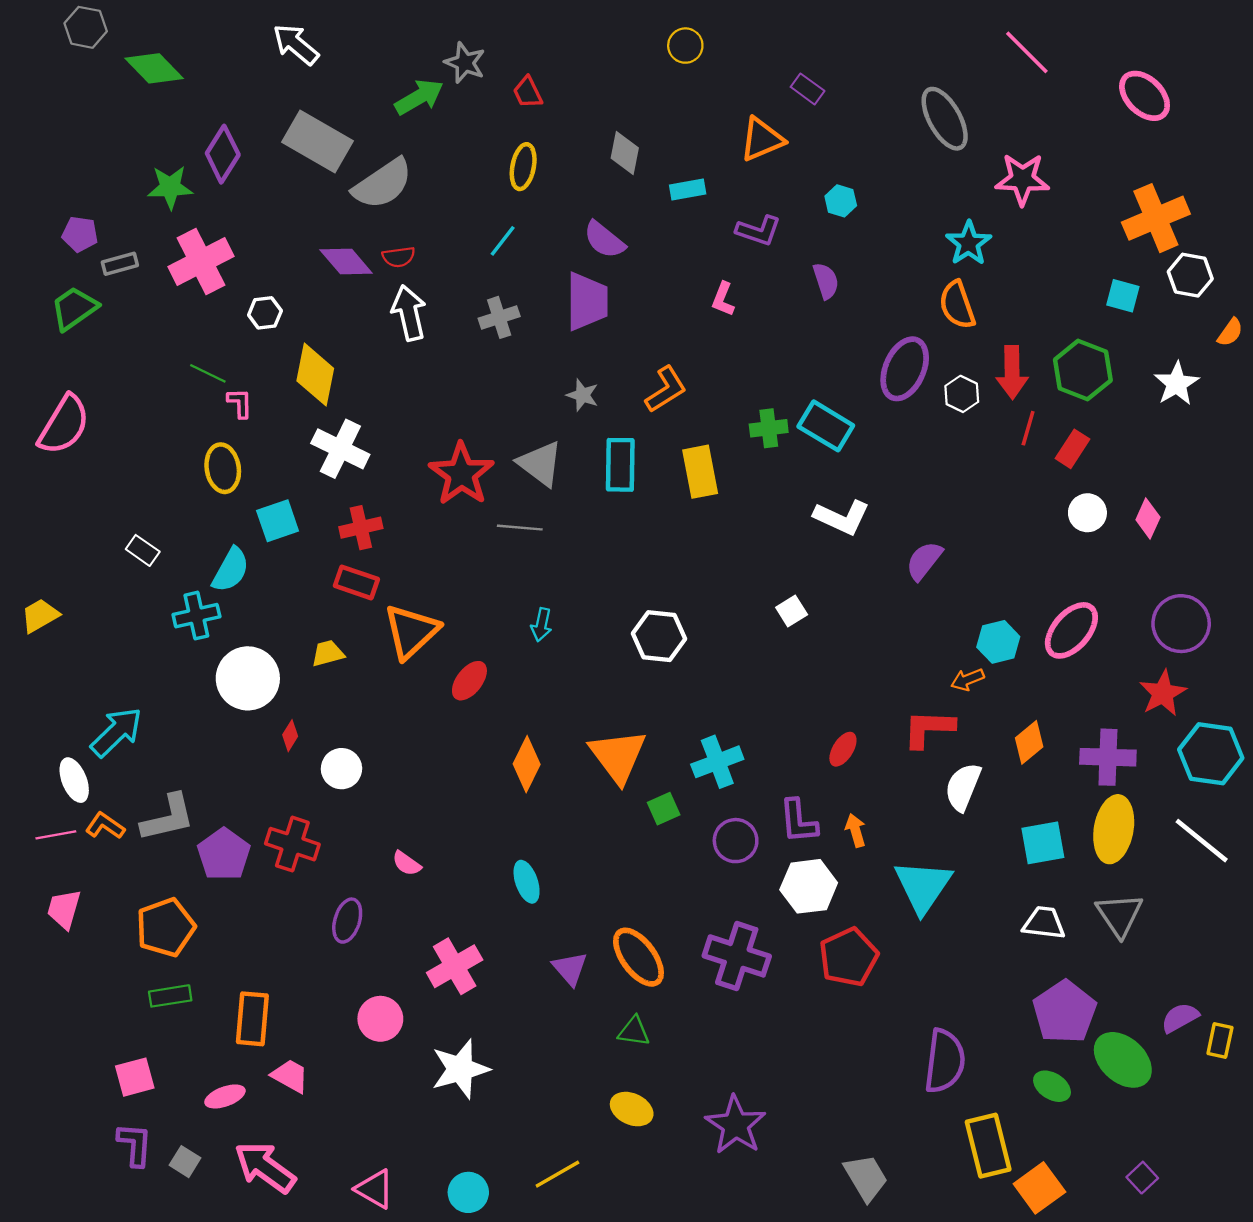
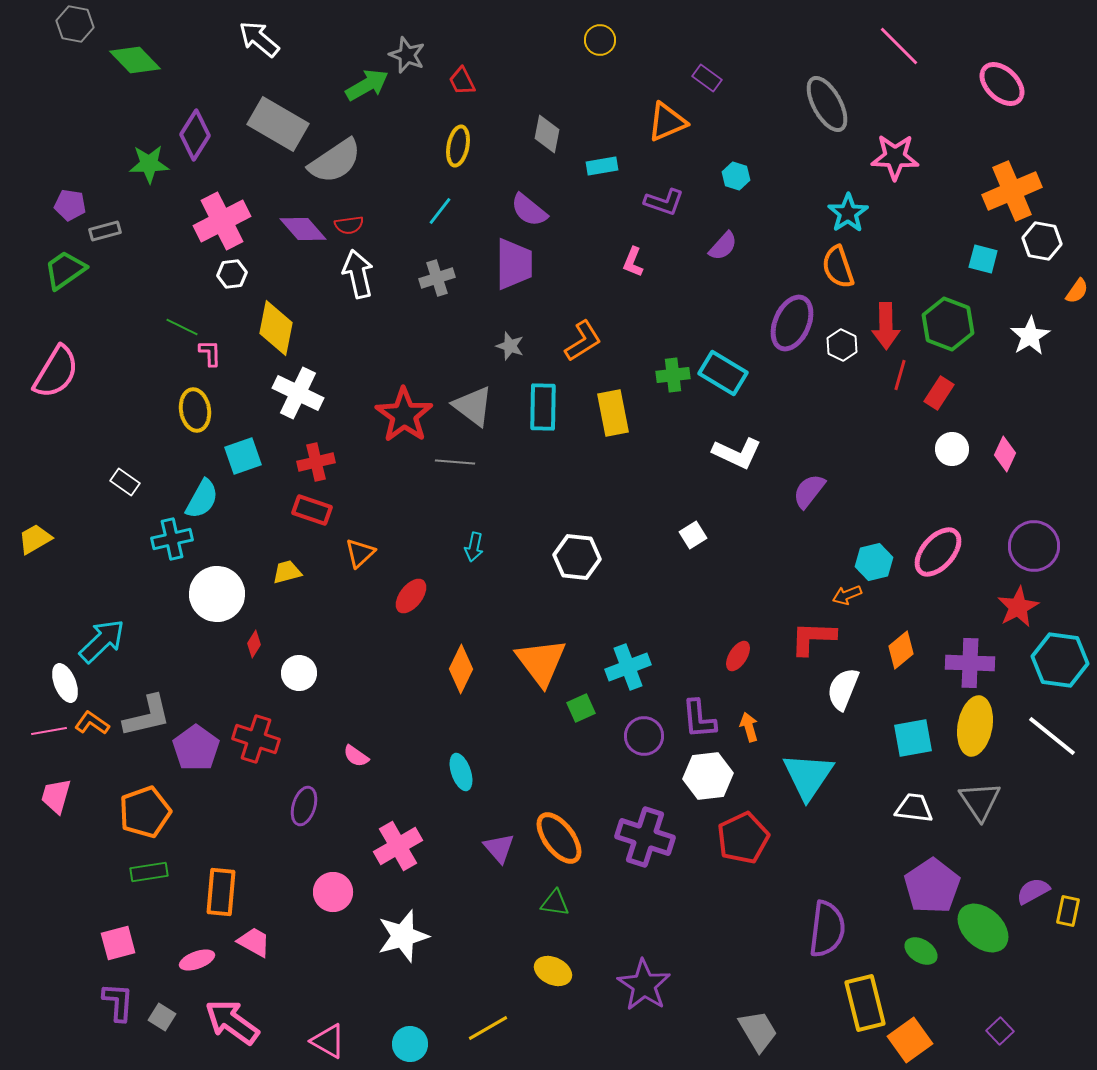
pink cross: (201, 261) -> (222, 221), moved
purple semicircle: (826, 281) -> (723, 246), turned 60
orange triangle: (411, 632) -> (360, 553), size x0.6

